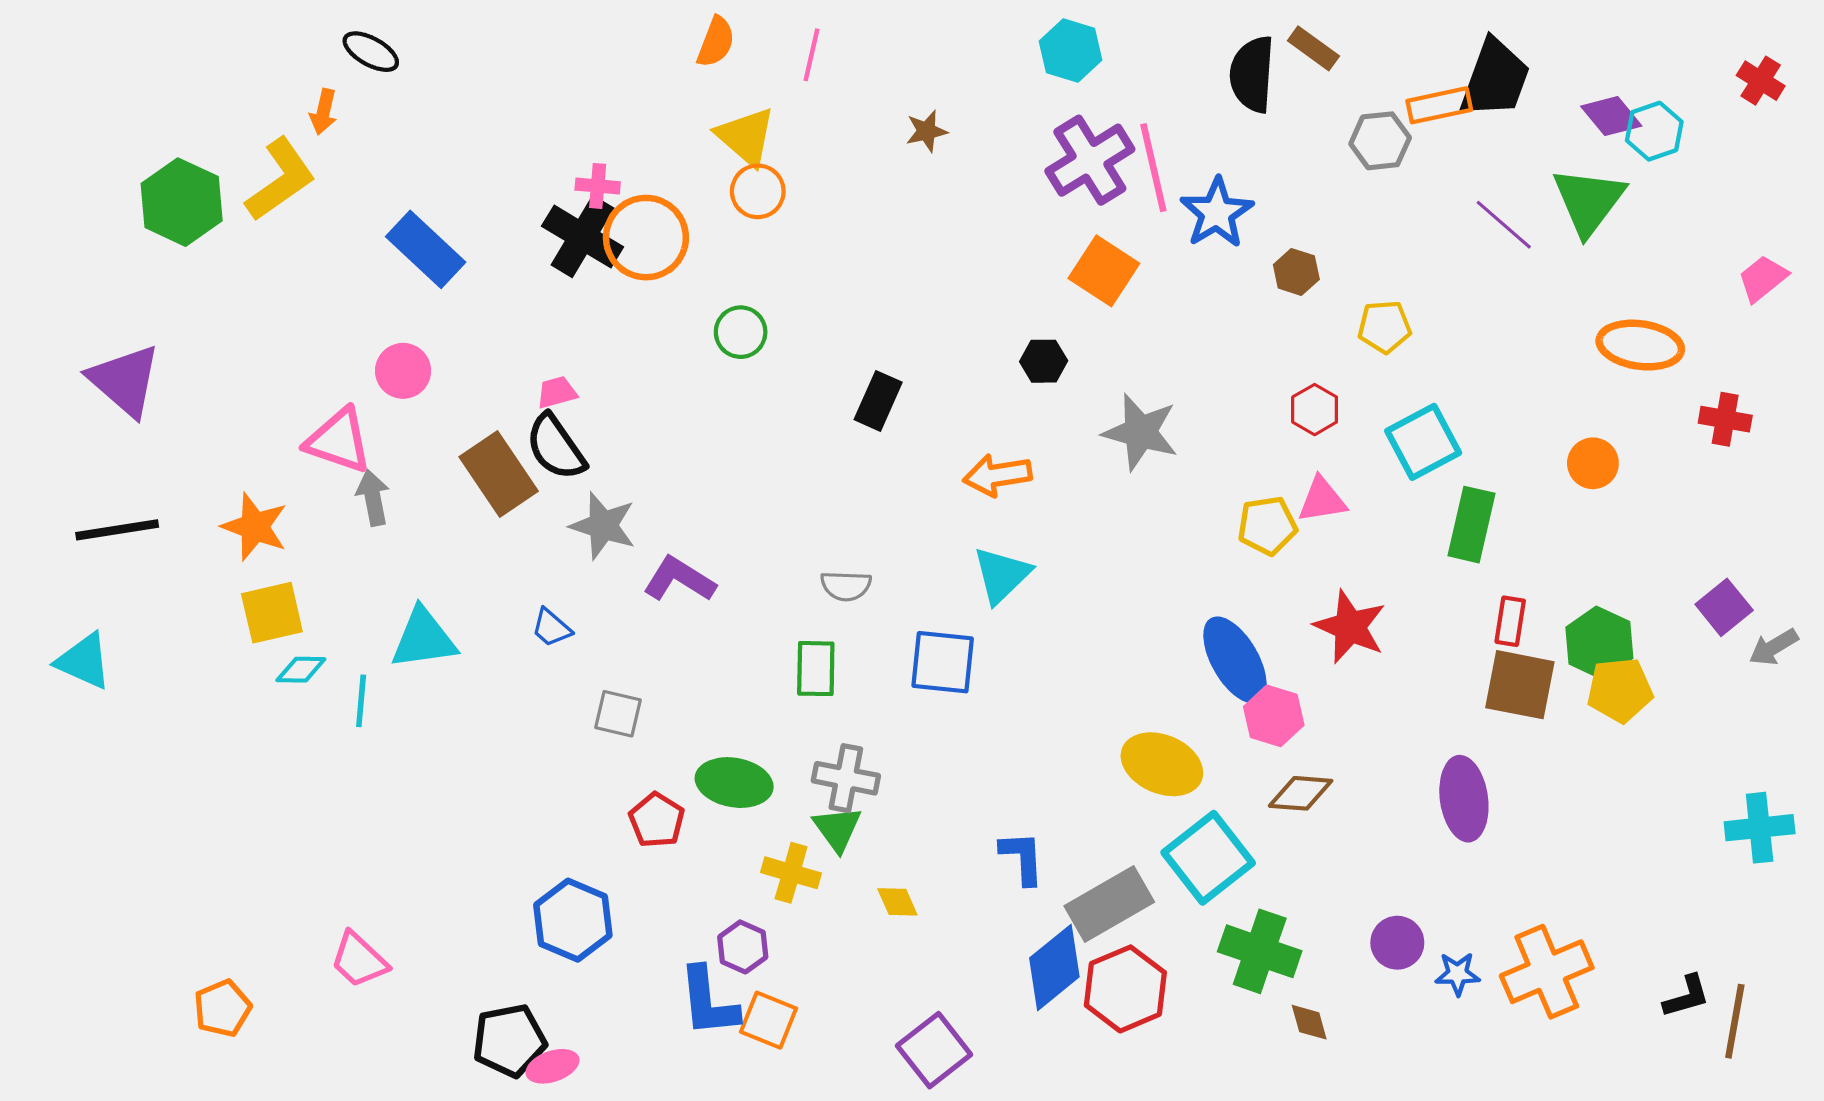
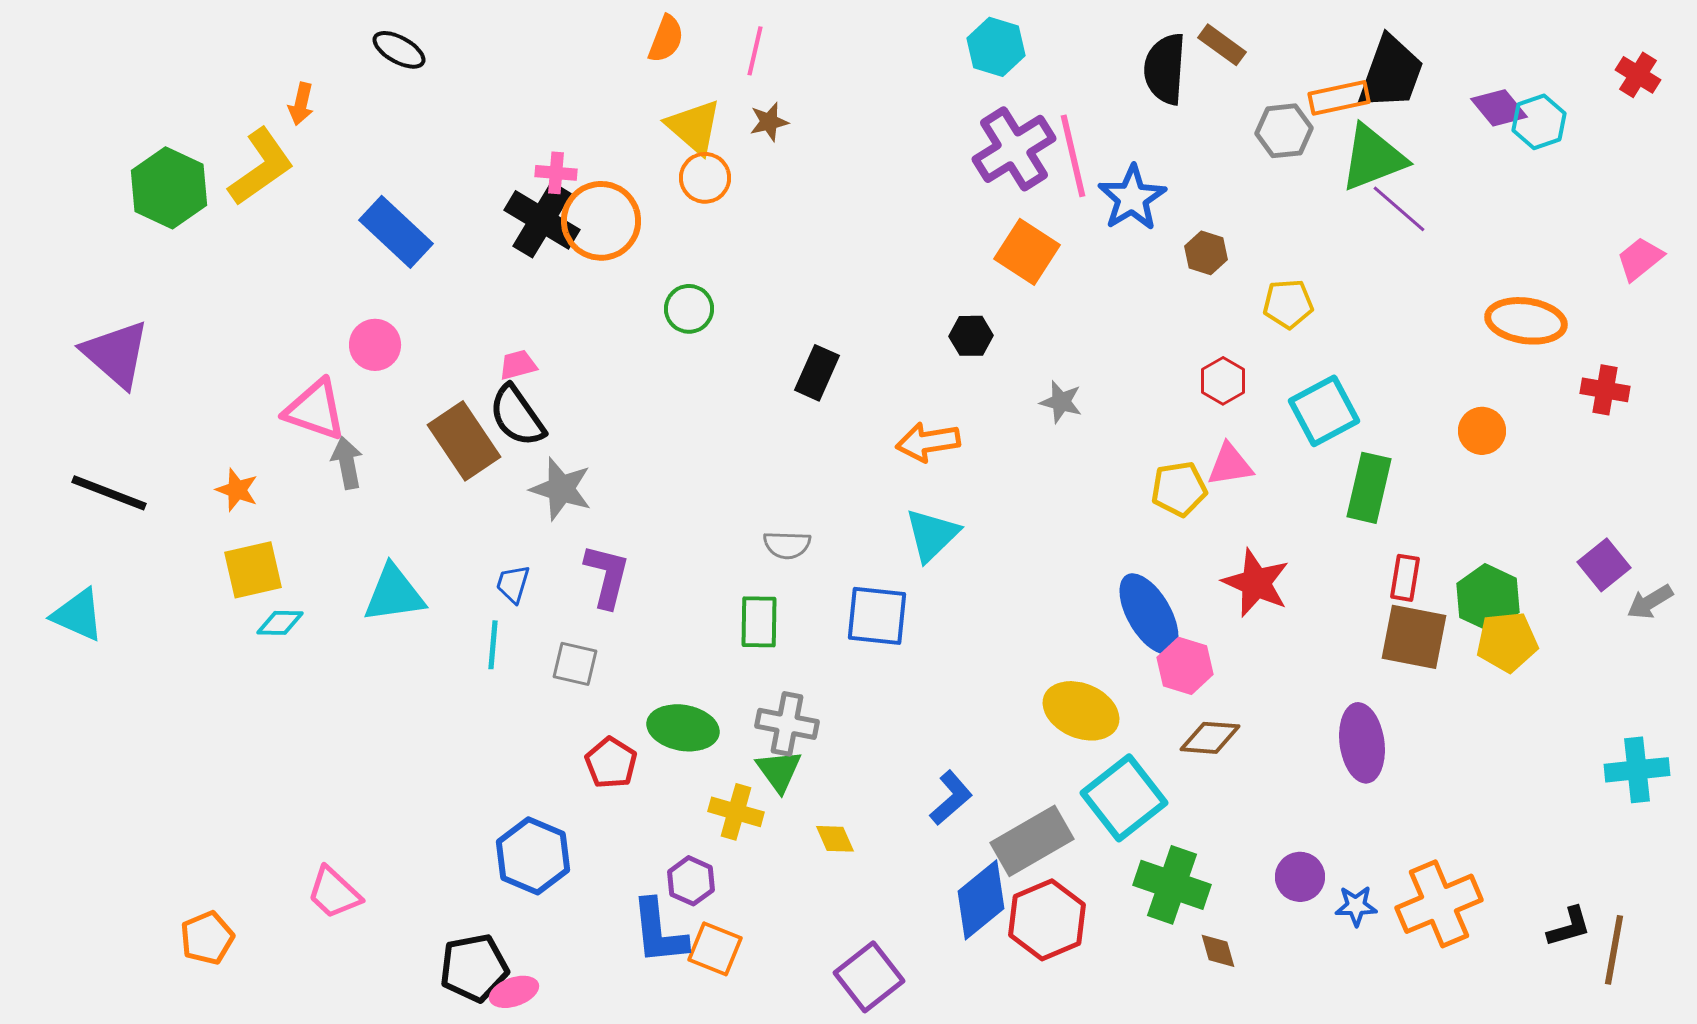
black ellipse: (371, 52) -> (399, 50), moved
brown star: (927, 131) -> (769, 122), moved
green triangle: (1589, 201) -> (1373, 158), moved, turned 32
gray star: (1140, 432) -> (1061, 402), size x0.6
orange star: (255, 527) -> (237, 490), size x0.7
black line: (117, 530) -> (109, 493), turned 30
purple L-shape: (679, 579) -> (607, 576), moved, turned 72
blue trapezoid: (551, 628) -> (513, 584), turned 66
cyan line: (361, 701) -> (493, 645), moved
blue L-shape: (1022, 858) -> (951, 798), turned 52

